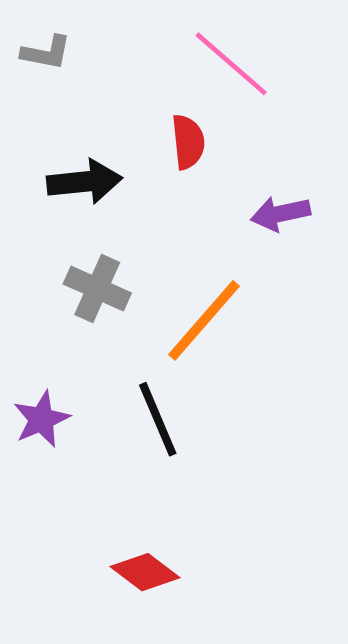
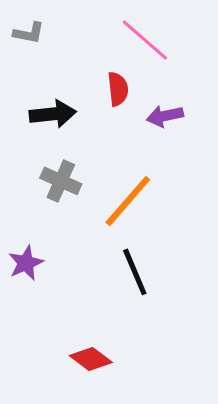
purple arrow: (281, 214) -> (165, 116), moved
black line: (158, 419) -> (135, 272), moved

